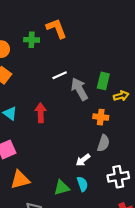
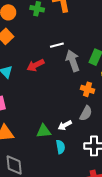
red arrow: (41, 113) -> (36, 65), moved, turned -126
green triangle: (62, 188) -> (44, 131), moved

